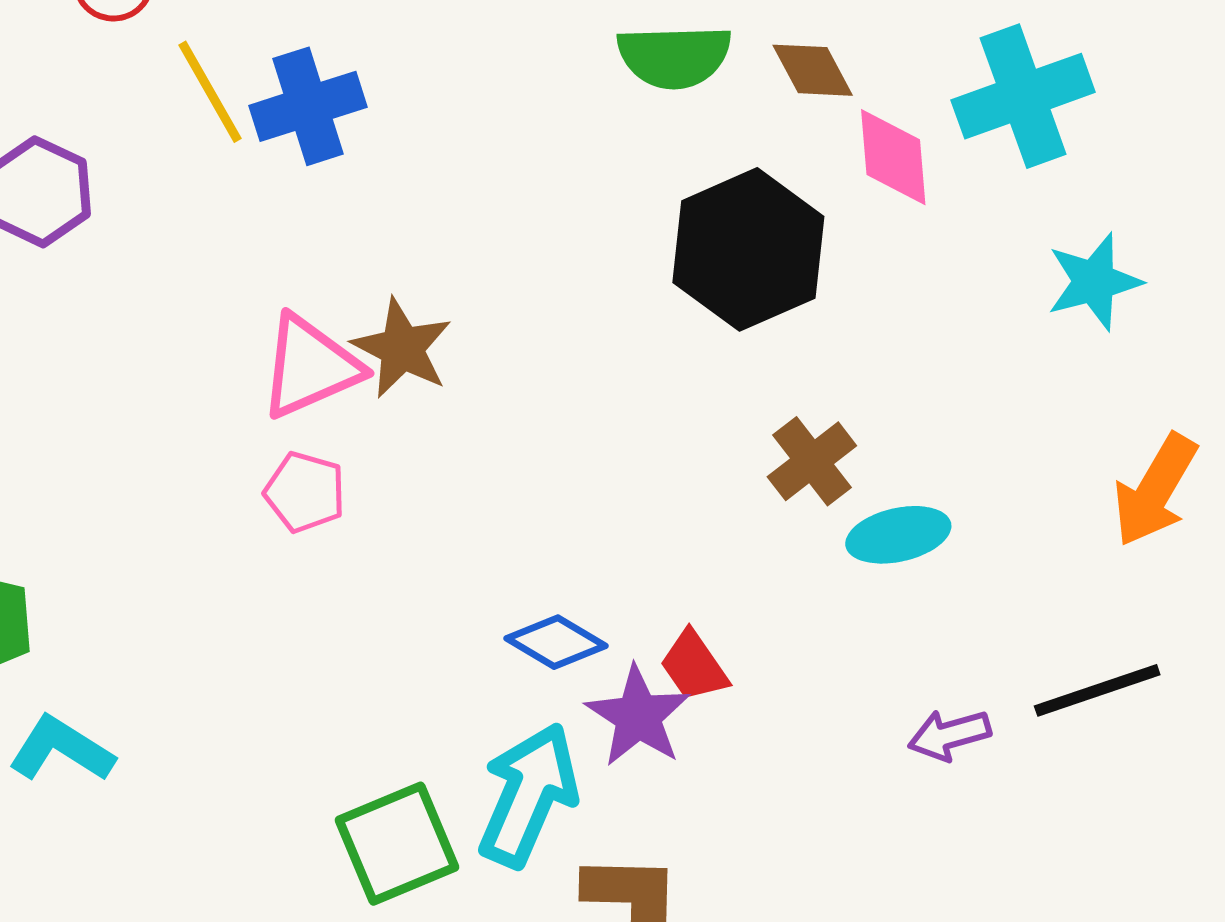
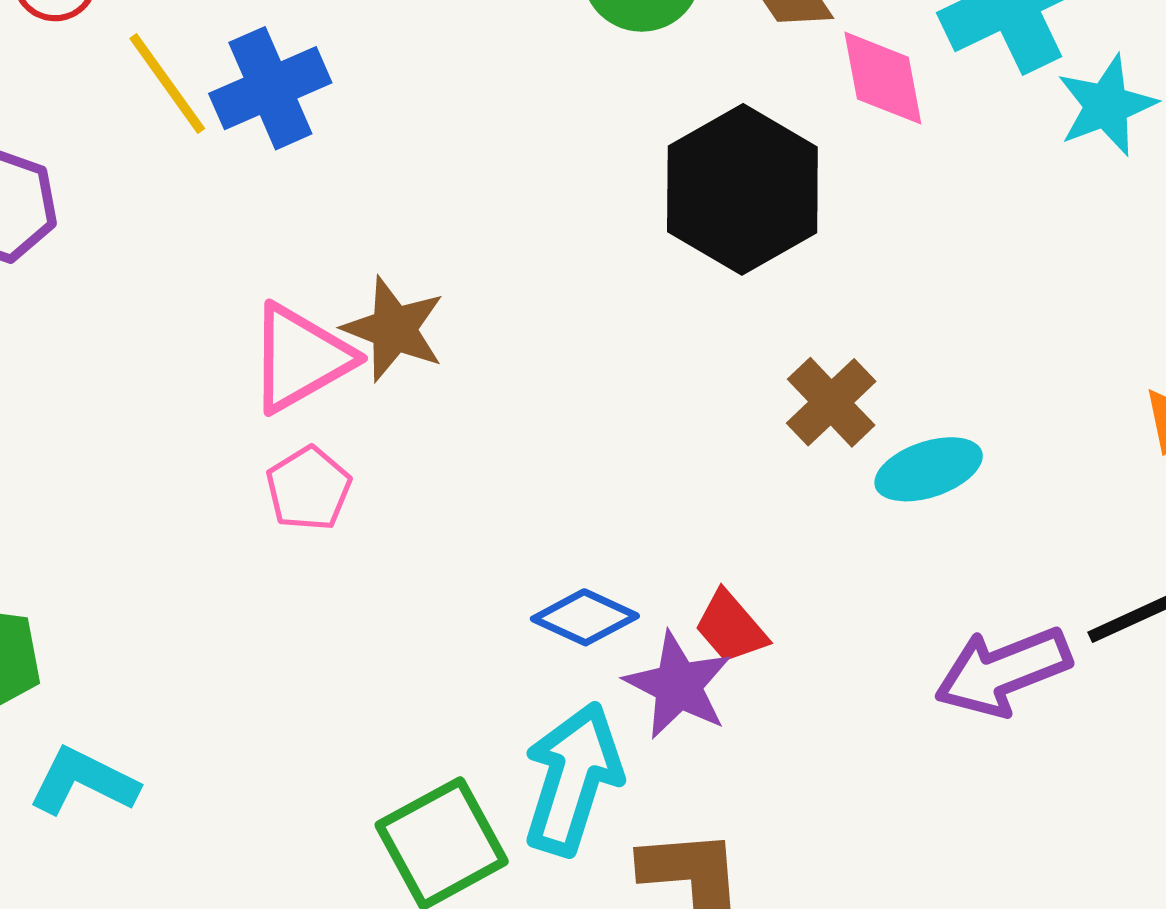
cyan star: (1094, 282) -> (1106, 105), moved
pink pentagon: (305, 492) -> (309, 489), turned 30
purple arrow: (949, 735) -> (1003, 671), size x1.6

